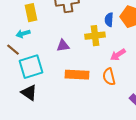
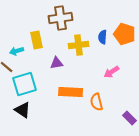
yellow rectangle: (31, 13) -> (37, 40), moved
yellow cross: (95, 36) -> (79, 45), moved
orange semicircle: (109, 77) -> (97, 102), moved

